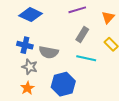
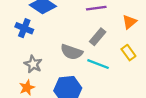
blue cross: (25, 45) -> (24, 28), moved
gray semicircle: (49, 52) -> (72, 52), moved

